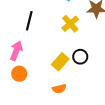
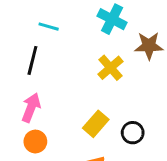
black line: (29, 21) -> (32, 60), moved
black circle: (80, 57) -> (133, 133), moved

